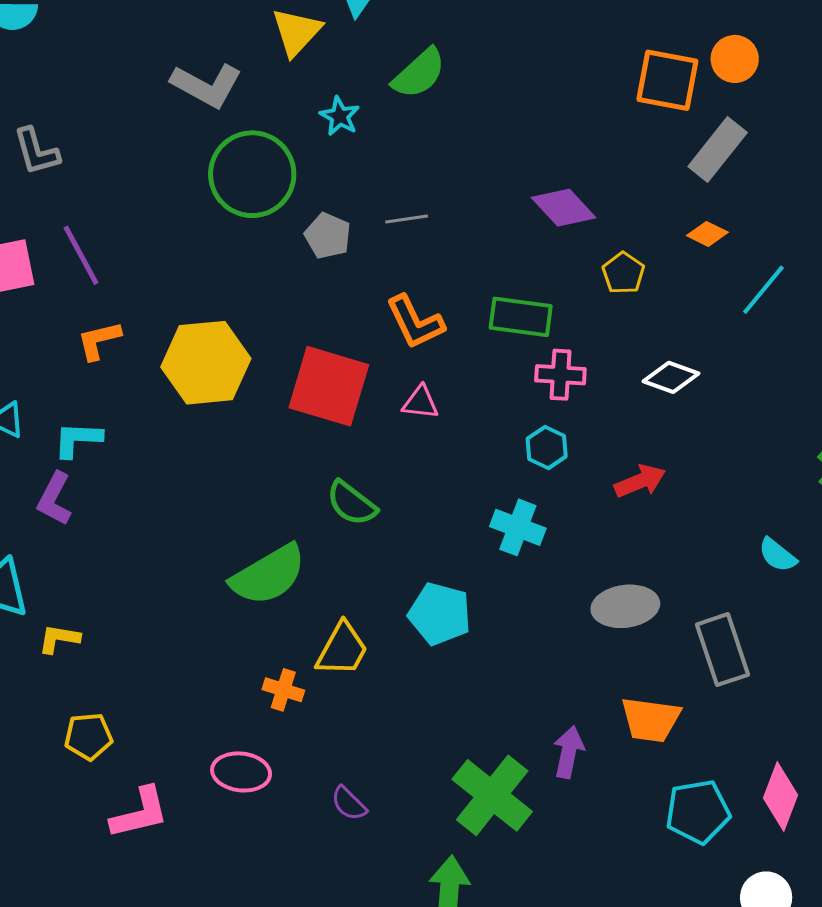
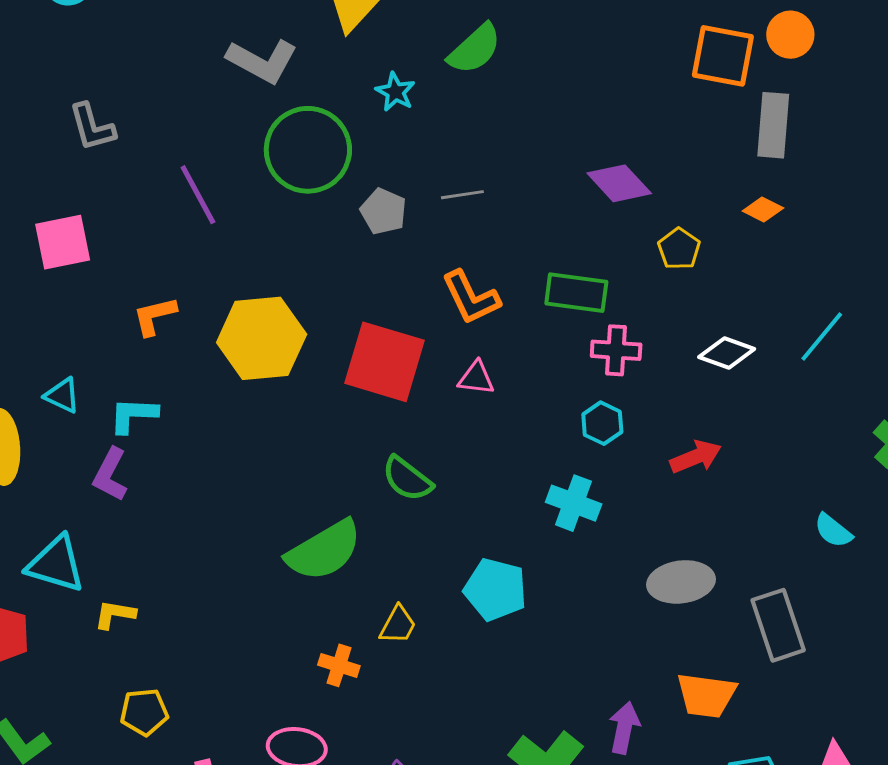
gray rectangle: (718, 150) -> (773, 125), turned -34
purple line: (81, 255) -> (198, 195), moved
cyan line: (763, 290) -> (822, 336), moved
yellow trapezoid: (342, 649) -> (398, 625), size x0.7

